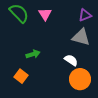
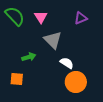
gray triangle: (81, 37) -> (53, 40), moved, turned 30
orange square: (21, 76) -> (17, 79), turned -32

